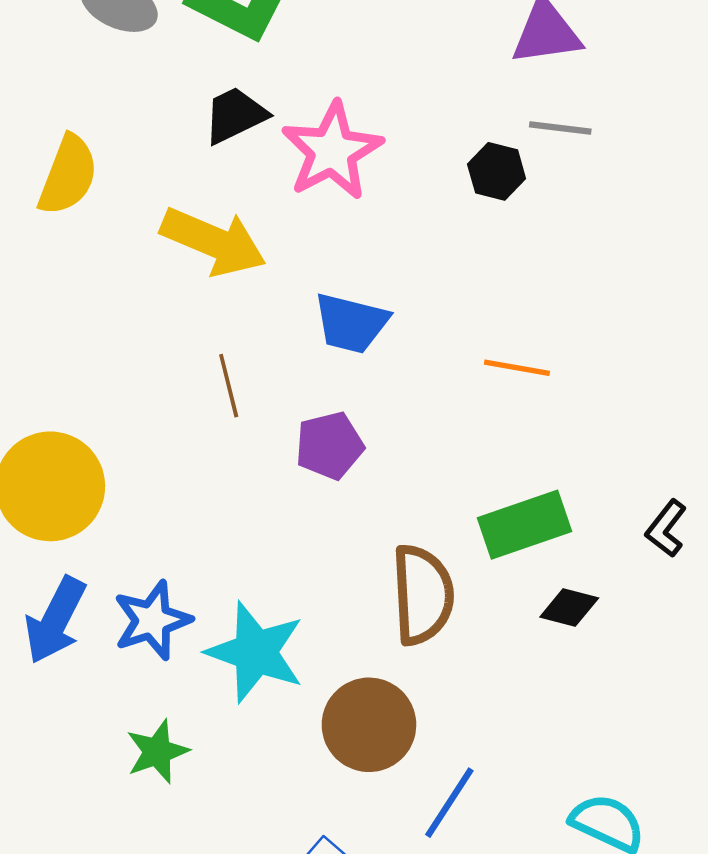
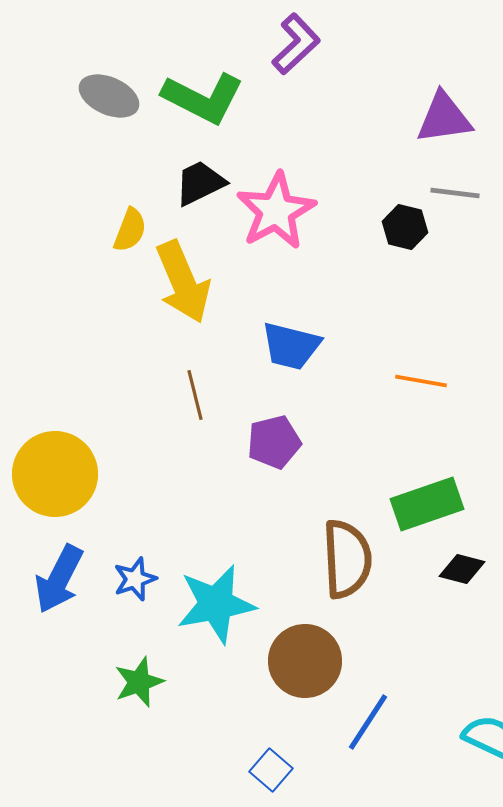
yellow semicircle: (68, 175) -> (130, 230), moved, size x0.7
yellow arrow: (213, 242) -> (183, 282), turned 44
blue star: (152, 620) -> (135, 579), size x0.7
cyan star: (256, 652) -> (216, 604), turned -30

